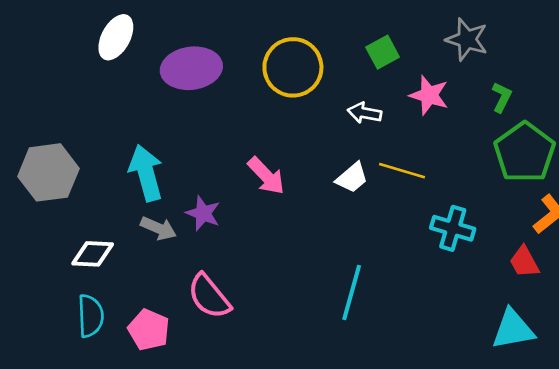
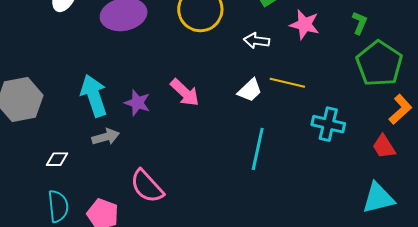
purple star: (203, 213) -> (137, 103), moved
gray arrow: (158, 228) -> (106, 137), turned -36
white diamond: (93, 254) -> (57, 159), size x0.7
cyan line: (352, 292) -> (258, 149), moved

